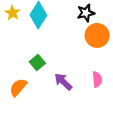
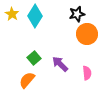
purple arrow: (63, 82) -> (60, 64), moved
orange semicircle: (18, 87) -> (27, 80), moved

